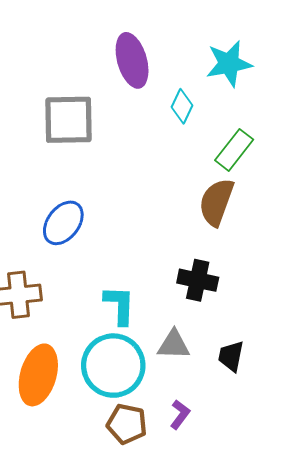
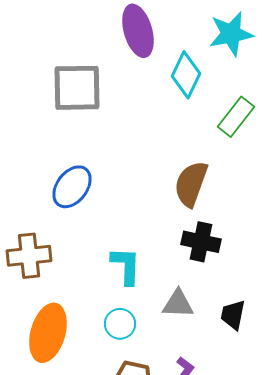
cyan diamond: (182, 106) -> (186, 75), size x1.4
brown semicircle: (216, 202) -> (191, 184), moved
cyan circle: (113, 366) -> (120, 324), size x0.5

